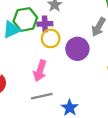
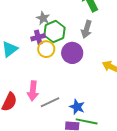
green hexagon: (25, 19) -> (54, 32), moved
pink arrow: (40, 71) -> (33, 91), moved

